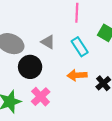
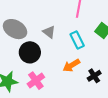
orange arrow: (77, 75) -> (71, 65), turned -36

